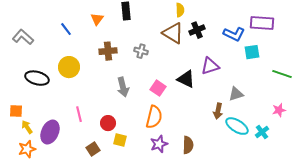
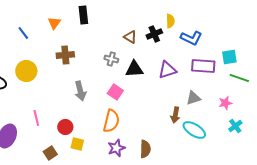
yellow semicircle: (180, 10) -> (170, 21), moved
purple rectangle: (262, 23) -> (203, 66), moved
brown triangle: (173, 33) -> (130, 37), size x0.6
gray cross: (141, 51) -> (111, 59), moved
cyan square: (252, 52) -> (229, 57), moved
black triangle: (186, 79) -> (134, 69), moved, turned -30
pink star: (279, 110) -> (225, 103), moved
cyan cross: (262, 132) -> (235, 126), moved

